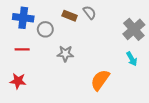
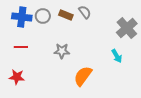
gray circle: (45, 29) -> (43, 16), moved
cyan arrow: (132, 59) -> (117, 56), moved
orange semicircle: (100, 80) -> (83, 76), moved

